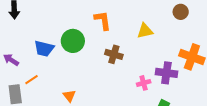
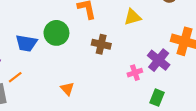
purple cross: (166, 73) -> (159, 60), turned 35
orange triangle: (69, 96) -> (67, 89), moved

